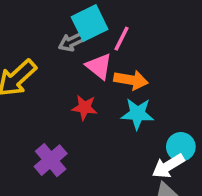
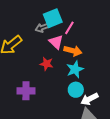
cyan star: (137, 114) -> (75, 69), turned -30
cyan circle: (181, 147) -> (76, 90), moved
purple cross: (51, 160) -> (26, 91), turned 36

